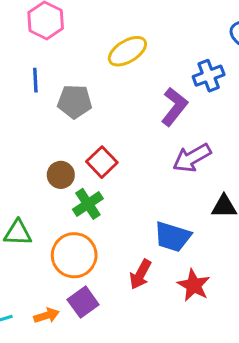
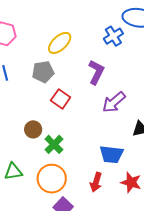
blue cross: (209, 76) -> (113, 36), moved
gray pentagon: (75, 102) -> (43, 72), moved
red square: (102, 162) -> (61, 99), moved

